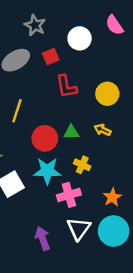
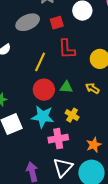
yellow line: (17, 111) -> (40, 62), moved

